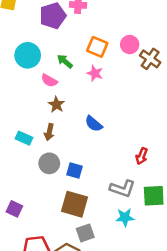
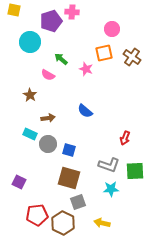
pink circle: (130, 45) -> (112, 29), moved
orange square: (97, 47) -> (104, 53), moved, turned -36
cyan circle: (28, 55) -> (30, 42), moved
brown star: (56, 105) -> (30, 95), moved
brown arrow: (49, 132) -> (48, 118), turned -112
cyan rectangle: (24, 138) -> (30, 134), moved

